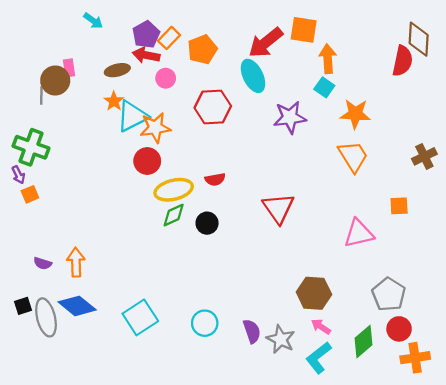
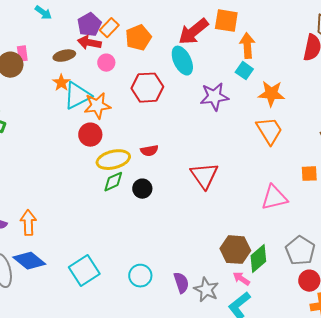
green diamond: (363, 342) -> (258, 259), moved

